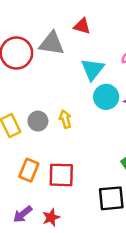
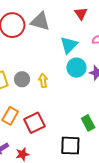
red triangle: (82, 26) -> (81, 14), moved, turned 32
red square: (61, 175) -> (34, 123), turned -35

